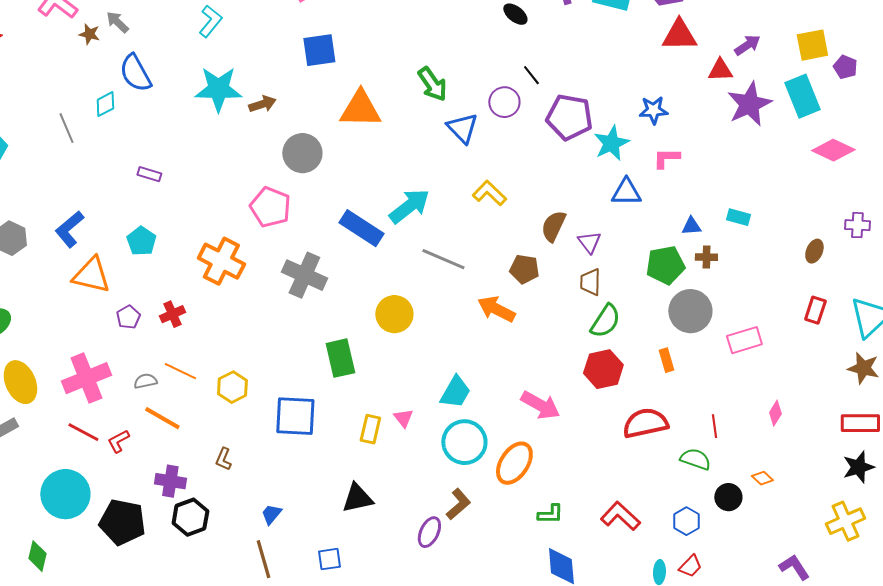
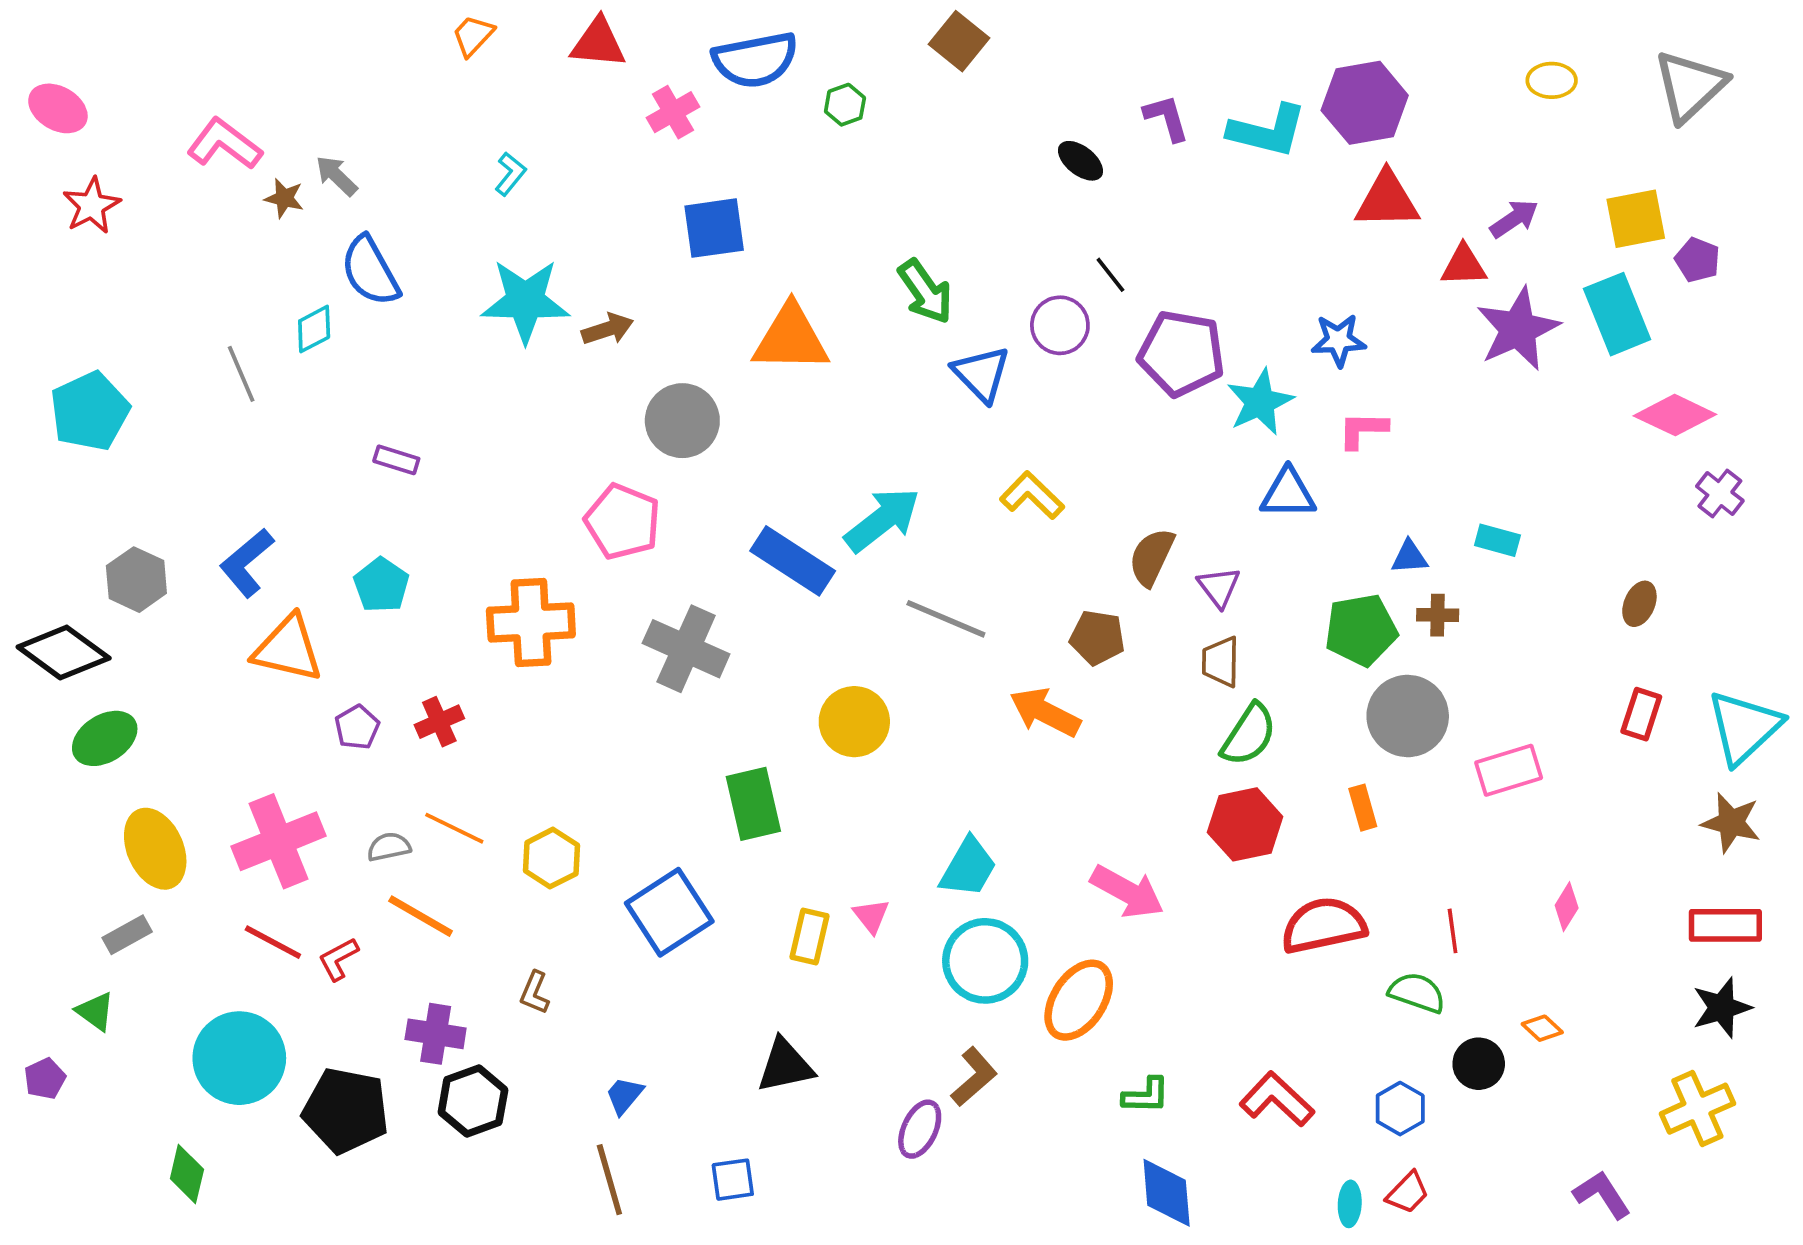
cyan L-shape: (210, 21) -> (510, 174), size x0.7
purple cross: (857, 225) -> (1720, 494), moved, turned 35
orange cross: (221, 261) -> (531, 623), turned -30
blue square: (295, 416) -> (669, 912), turned -36

